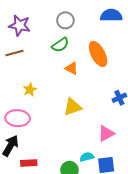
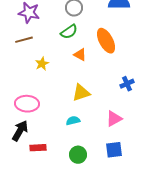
yellow star: (30, 90) -> (42, 64), moved
cyan semicircle: (87, 157) -> (73, 121), moved

